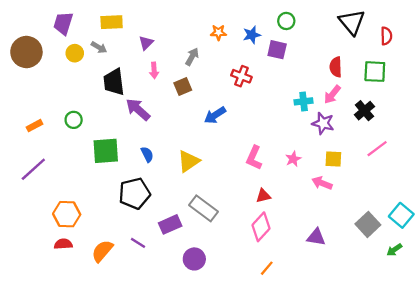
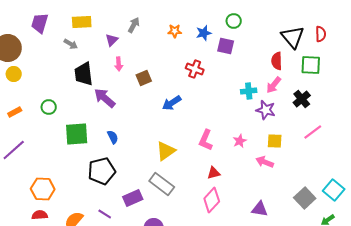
black triangle: (352, 22) -> (293, 37), moved
yellow circle: (75, 53) -> (14, 74), moved
gray arrow: (192, 57) -> (134, 25), moved
yellow triangle: (189, 161) -> (166, 151), moved

